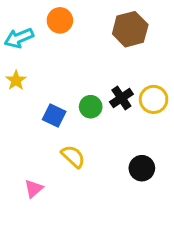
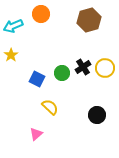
pink triangle: (34, 189) -> (36, 134), moved

